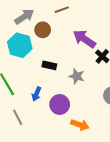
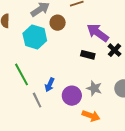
black rectangle: (49, 65) -> (88, 55), moved
gray star: (77, 76) -> (94, 88), moved
gray line: (18, 117) -> (37, 100), moved

